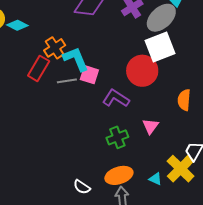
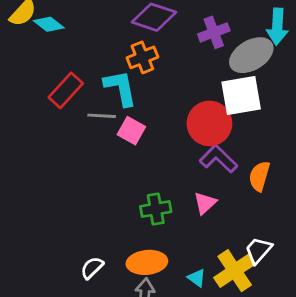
orange cross: (55, 48) -> (142, 57), moved
pink square: (89, 75) -> (131, 131), moved
purple L-shape: (116, 98) -> (218, 159), moved
white semicircle: (82, 187) -> (92, 268), turned 90

